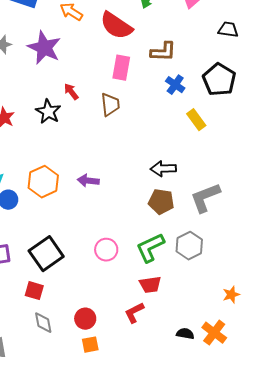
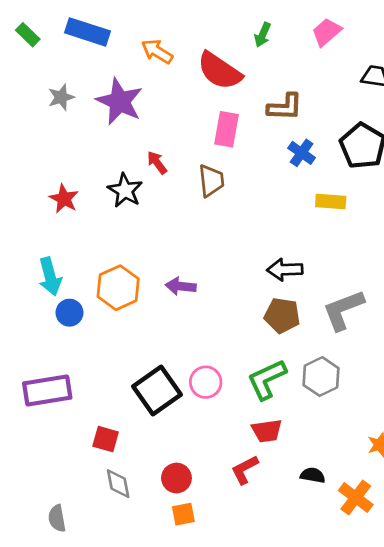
yellow rectangle: (196, 120) -> (331, 201), turned -50
black square: (46, 254) -> (157, 390), moved
black semicircle: (185, 334) -> (313, 475), moved

